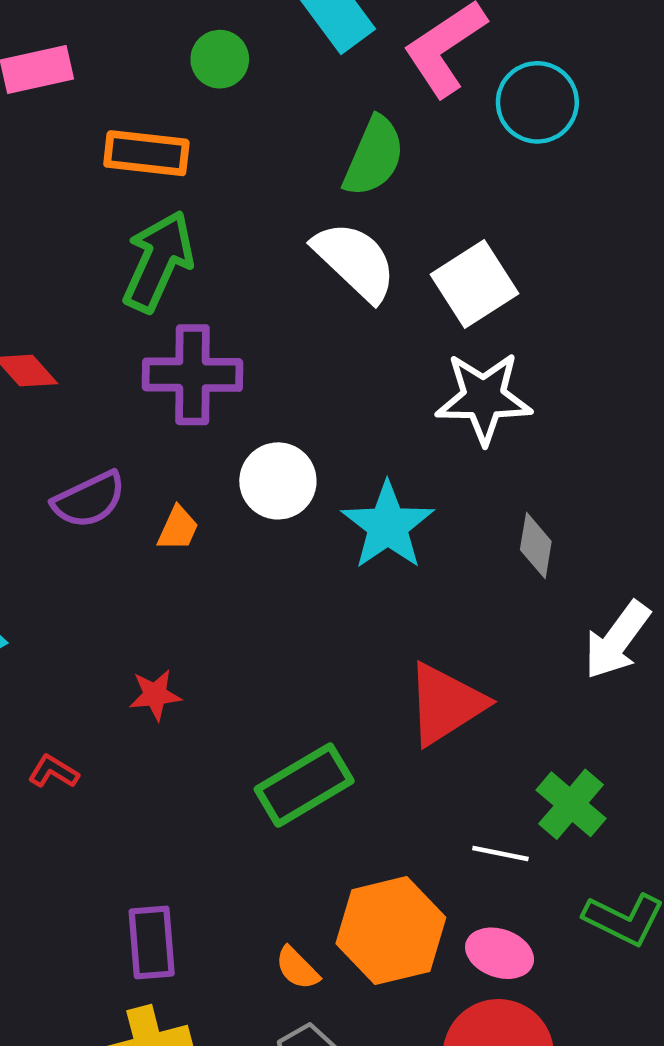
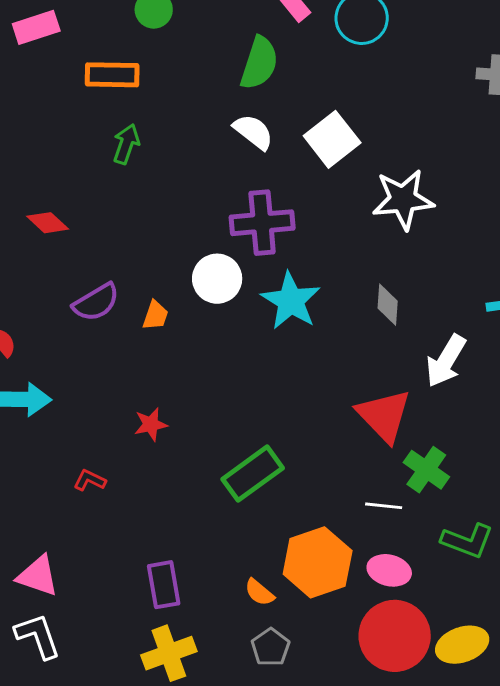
green arrow: (158, 261) -> (126, 144), size x0.6
white semicircle: (355, 261) -> (253, 132), size x0.7
purple cross: (193, 375) -> (262, 223), moved
white star: (484, 398) -> (403, 199), moved
red triangle: (446, 704) -> (384, 416), moved, turned -36

